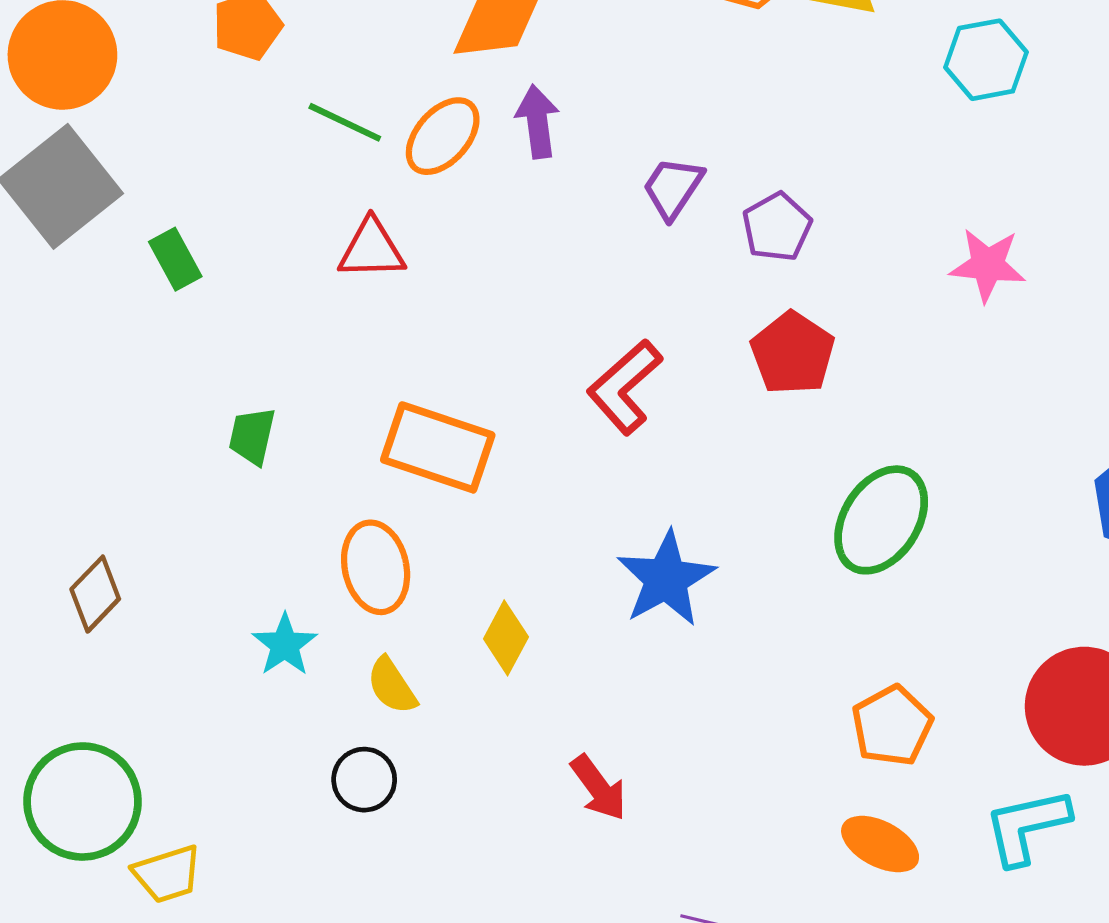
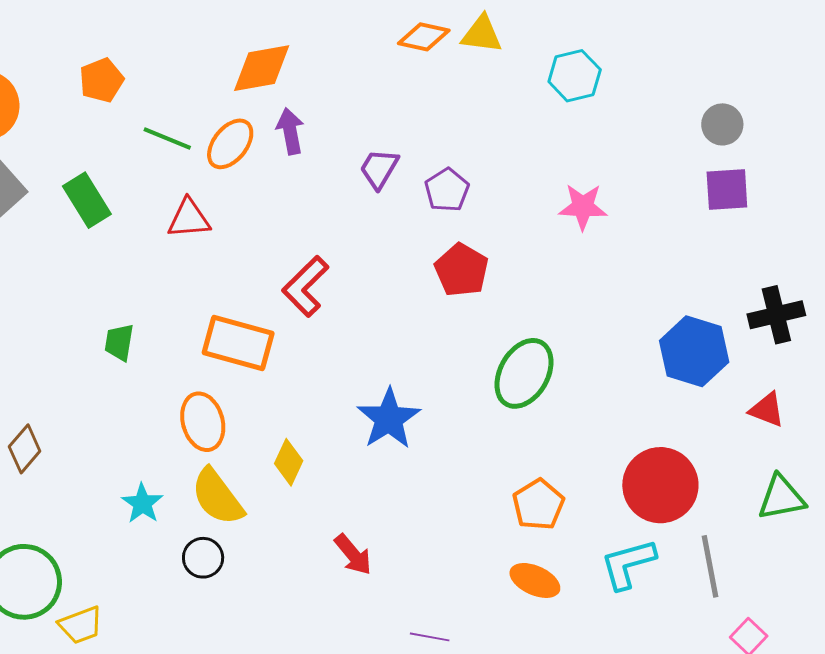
green rectangle: (175, 259) -> (87, 200), moved, size x1.4
red L-shape: (625, 387) -> (305, 286), moved
cyan star: (285, 645) -> (142, 503), moved
yellow semicircle: (392, 686) -> (217, 497), size x1.6

